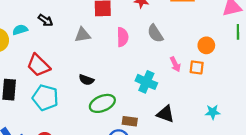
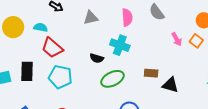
cyan semicircle: (20, 30) -> (41, 27), moved, turned 32
orange square: (197, 67) -> (196, 41), turned 32
cyan cross: (146, 82) -> (120, 45), moved
brown rectangle: (130, 121) -> (151, 73), moved

